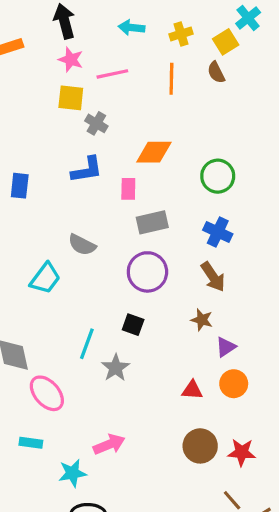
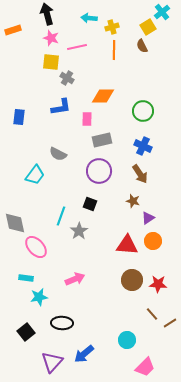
yellow cross: (181, 34) -> (112, 27), moved
red triangle: (192, 390) -> (127, 245), size x1.6
cyan star: (72, 473) -> (39, 297), moved

